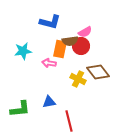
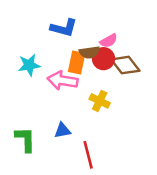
pink arrow: (49, 63) -> (62, 80), size x1.6
brown diamond: (98, 72) -> (125, 65), moved
green L-shape: (20, 109) -> (25, 139), turned -85

